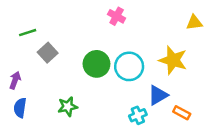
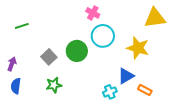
yellow triangle: (194, 23) -> (155, 18), size x1.6
gray square: (48, 53) -> (49, 57), moved
cyan circle: (129, 66) -> (103, 36), moved

